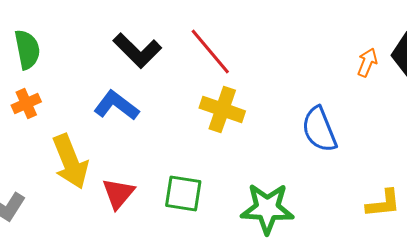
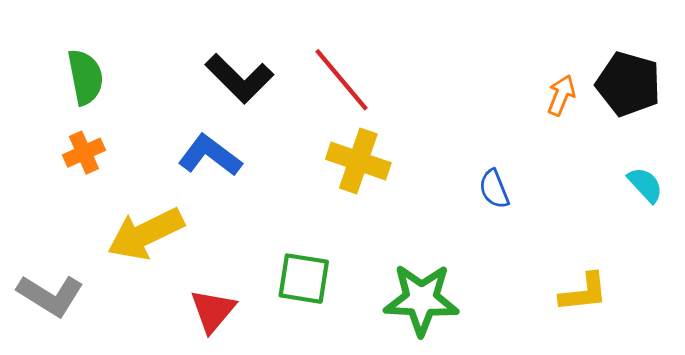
blue semicircle: (319, 129) -> (494, 189), size x0.6
yellow arrow: (70, 161) -> (146, 234), turned 86
red triangle: (118, 193) -> (213, 311), moved

